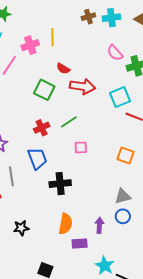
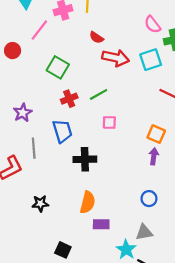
green square: (44, 90) -> (58, 67), moved
cyan square: (120, 97) -> (151, 60), moved
gray triangle: (123, 196) -> (144, 232), moved
purple arrow: (99, 225) -> (154, 156), moved

